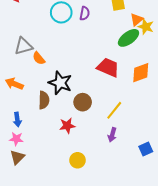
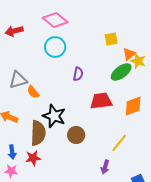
purple semicircle: (85, 13) -> (78, 74), moved
red trapezoid: (108, 67) -> (101, 101), turned -30
brown semicircle: (44, 100) -> (38, 133), size x1.4
yellow line: (114, 110) -> (119, 143), moved
red star: (67, 126) -> (33, 158), moved

